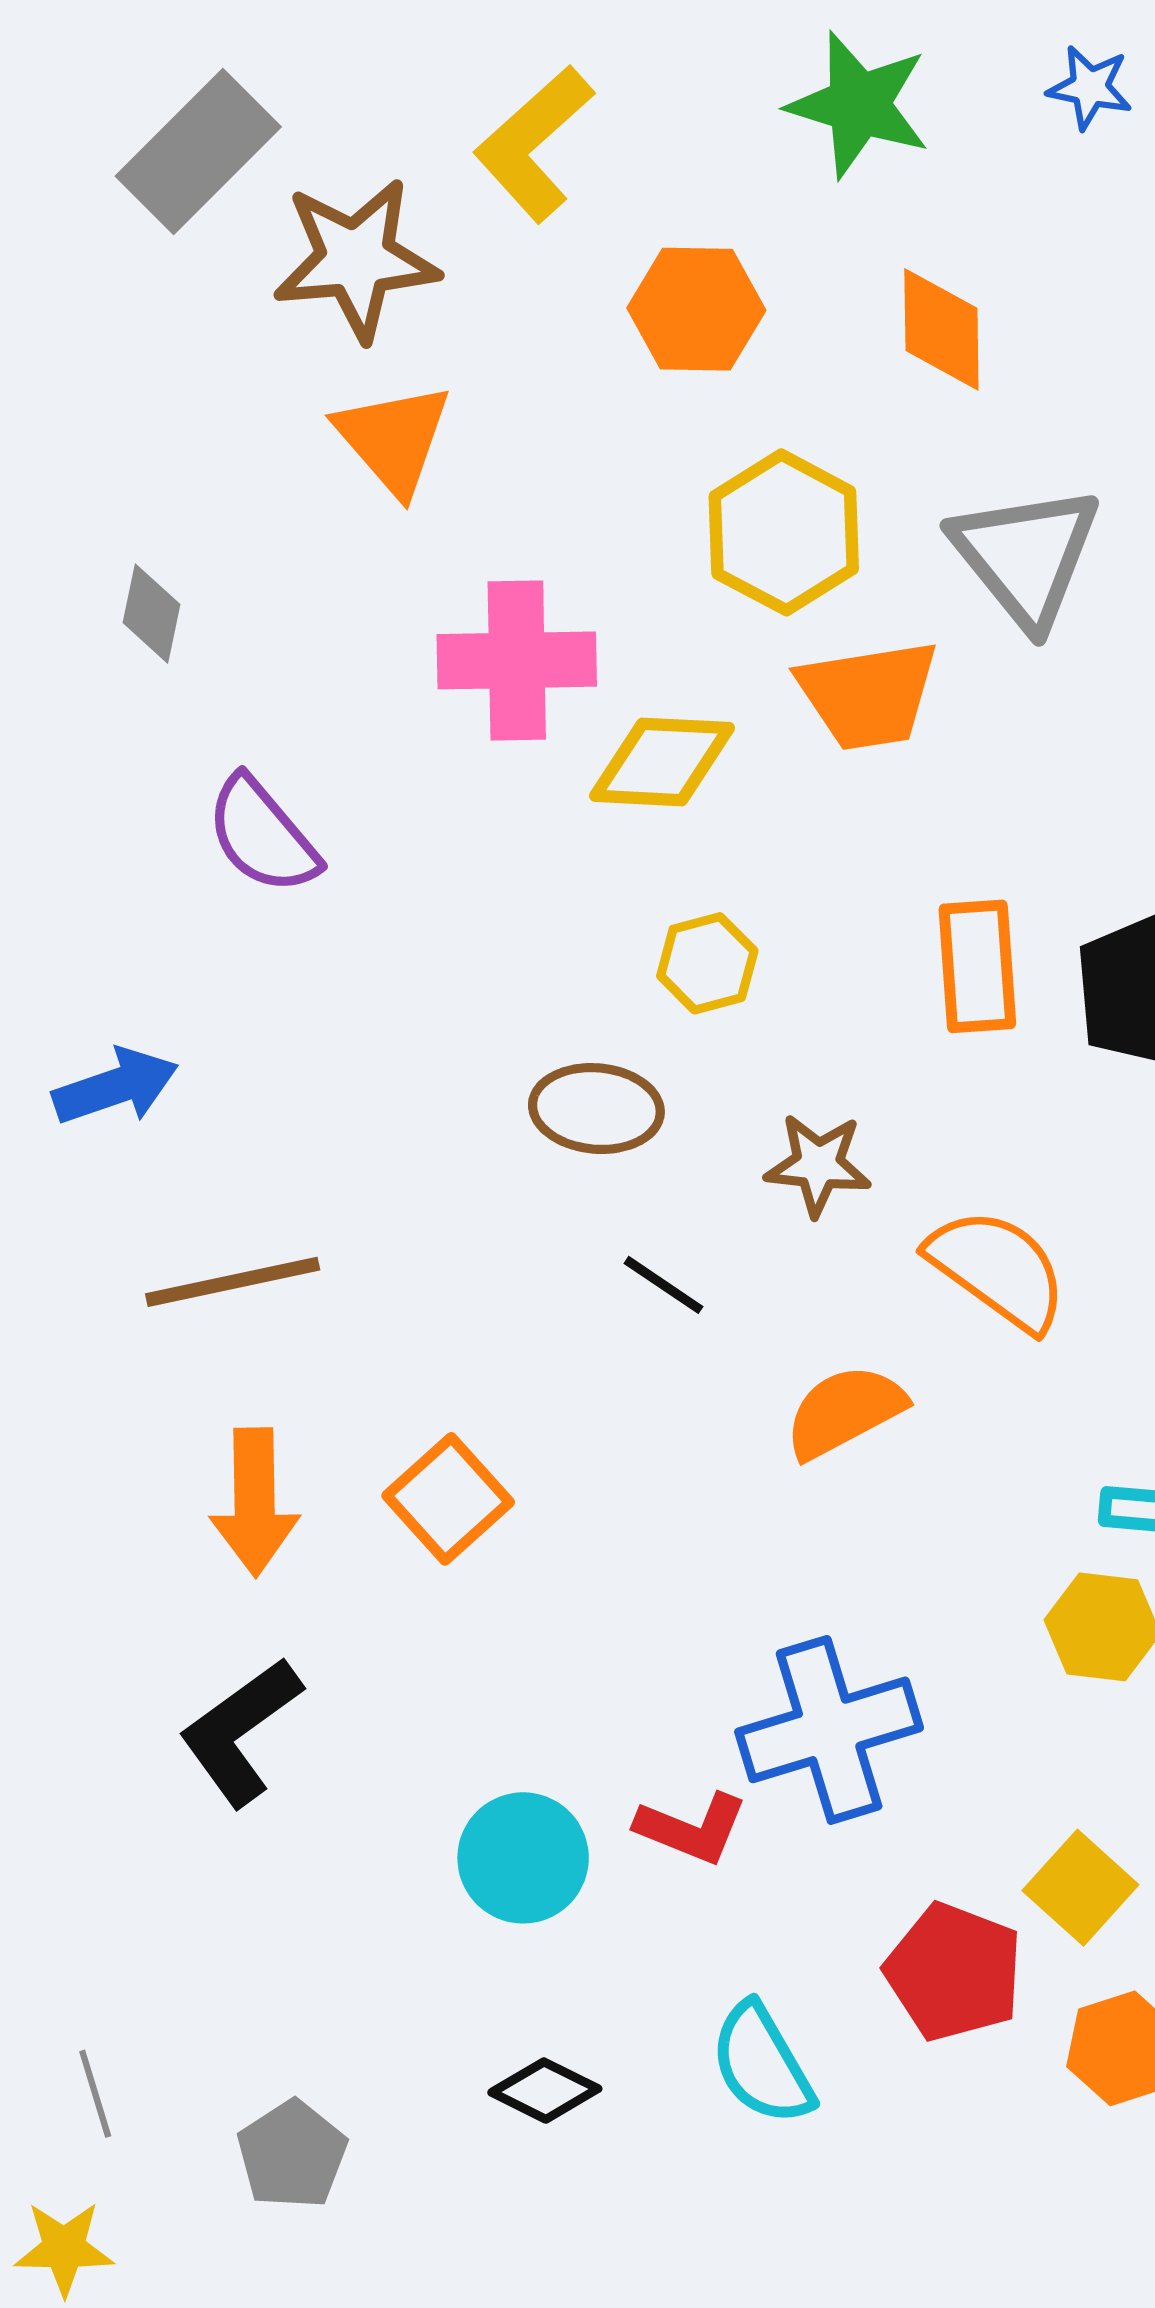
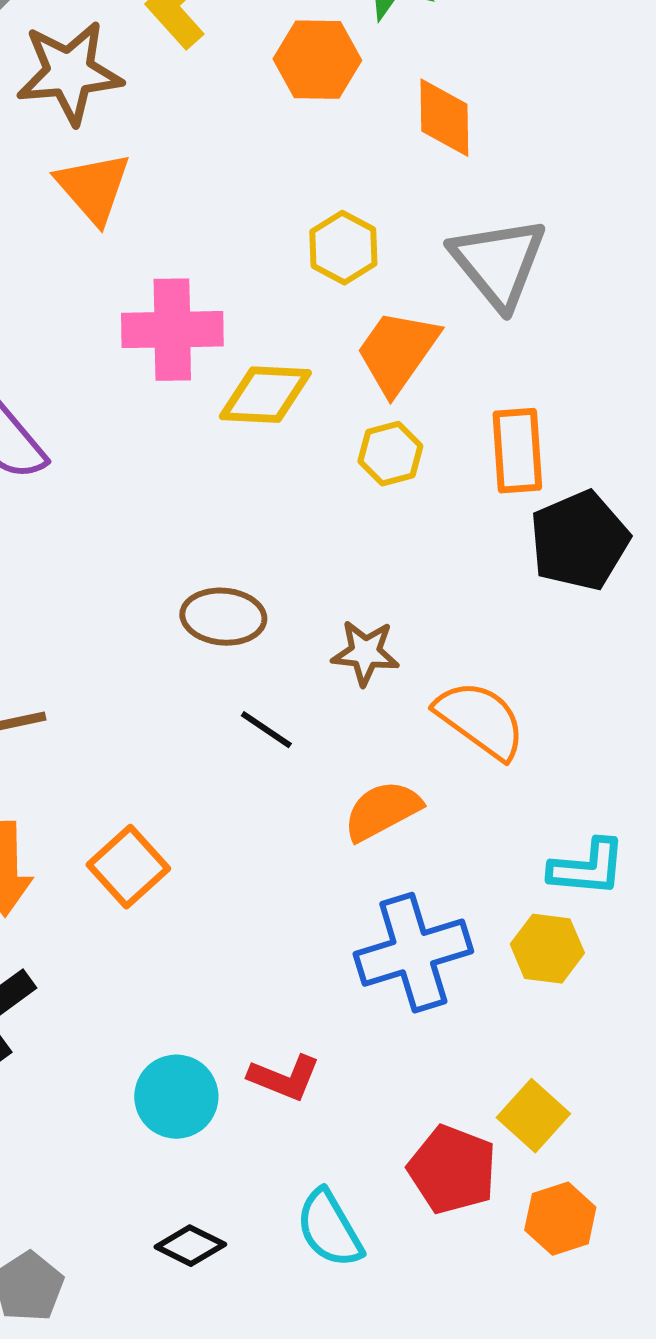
orange hexagon: (696, 309) -> (317, 60), moved
yellow hexagon: (784, 532) -> (343, 248), size x0.7
orange trapezoid: (868, 695) -> (397, 352), turned 134
yellow hexagon: (707, 963) -> (390, 454), moved
orange rectangle: (977, 966) -> (517, 451), moved
blue cross: (829, 1730) -> (413, 953), moved

